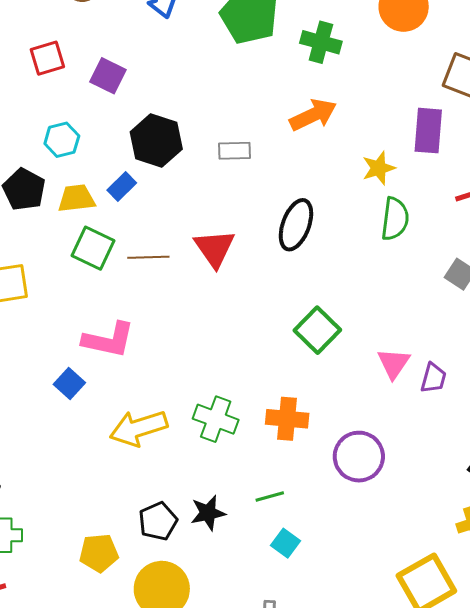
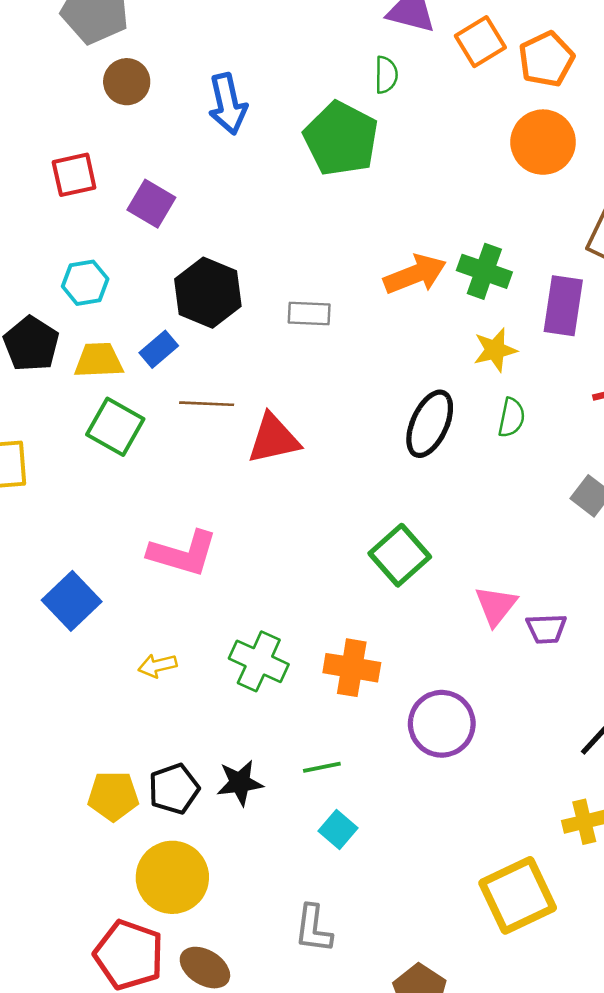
green cross: (321, 42) -> (484, 271), moved
green semicircle: (395, 219) -> (512, 418), size x0.7
black ellipse: (296, 225) -> (430, 424), moved
red triangle: (214, 248) -> (274, 439), turned 48
brown line: (148, 257) -> (207, 404), moved
pink L-shape: (109, 340) -> (183, 553), moved
purple trapezoid: (433, 378) -> (546, 629), turned 68
blue square: (69, 383) -> (72, 601), size x1.4
yellow arrow: (139, 428) -> (157, 666), size x0.5
yellow pentagon: (99, 553) -> (113, 796), moved

